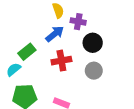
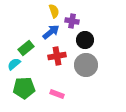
gray circle: (94, 71) -> (86, 65), size x1.5

